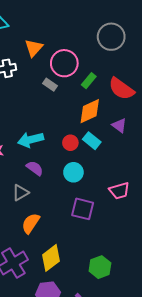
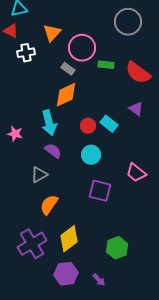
green rectangle: (89, 81) -> (106, 65), turned 56
orange diamond: (90, 111) -> (66, 95), moved
cyan arrow: (31, 140) -> (49, 123), turned -90
pink trapezoid: (119, 191) -> (136, 173), turned 55

